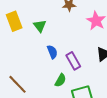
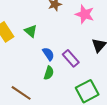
green semicircle: (60, 80) -> (49, 73), moved

